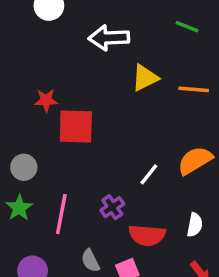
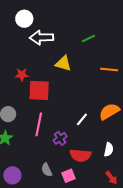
green line: (187, 27) -> (88, 39), moved, turned -48
white arrow: (109, 38) -> (41, 37), moved
yellow triangle: (145, 78) -> (63, 63), moved, turned 42
pink line: (61, 214) -> (39, 124), moved

